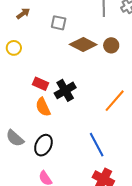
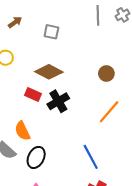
brown diamond: (83, 45) -> (49, 72), moved
brown circle: (111, 45) -> (106, 73), moved
orange semicircle: (43, 107) -> (22, 131), moved

